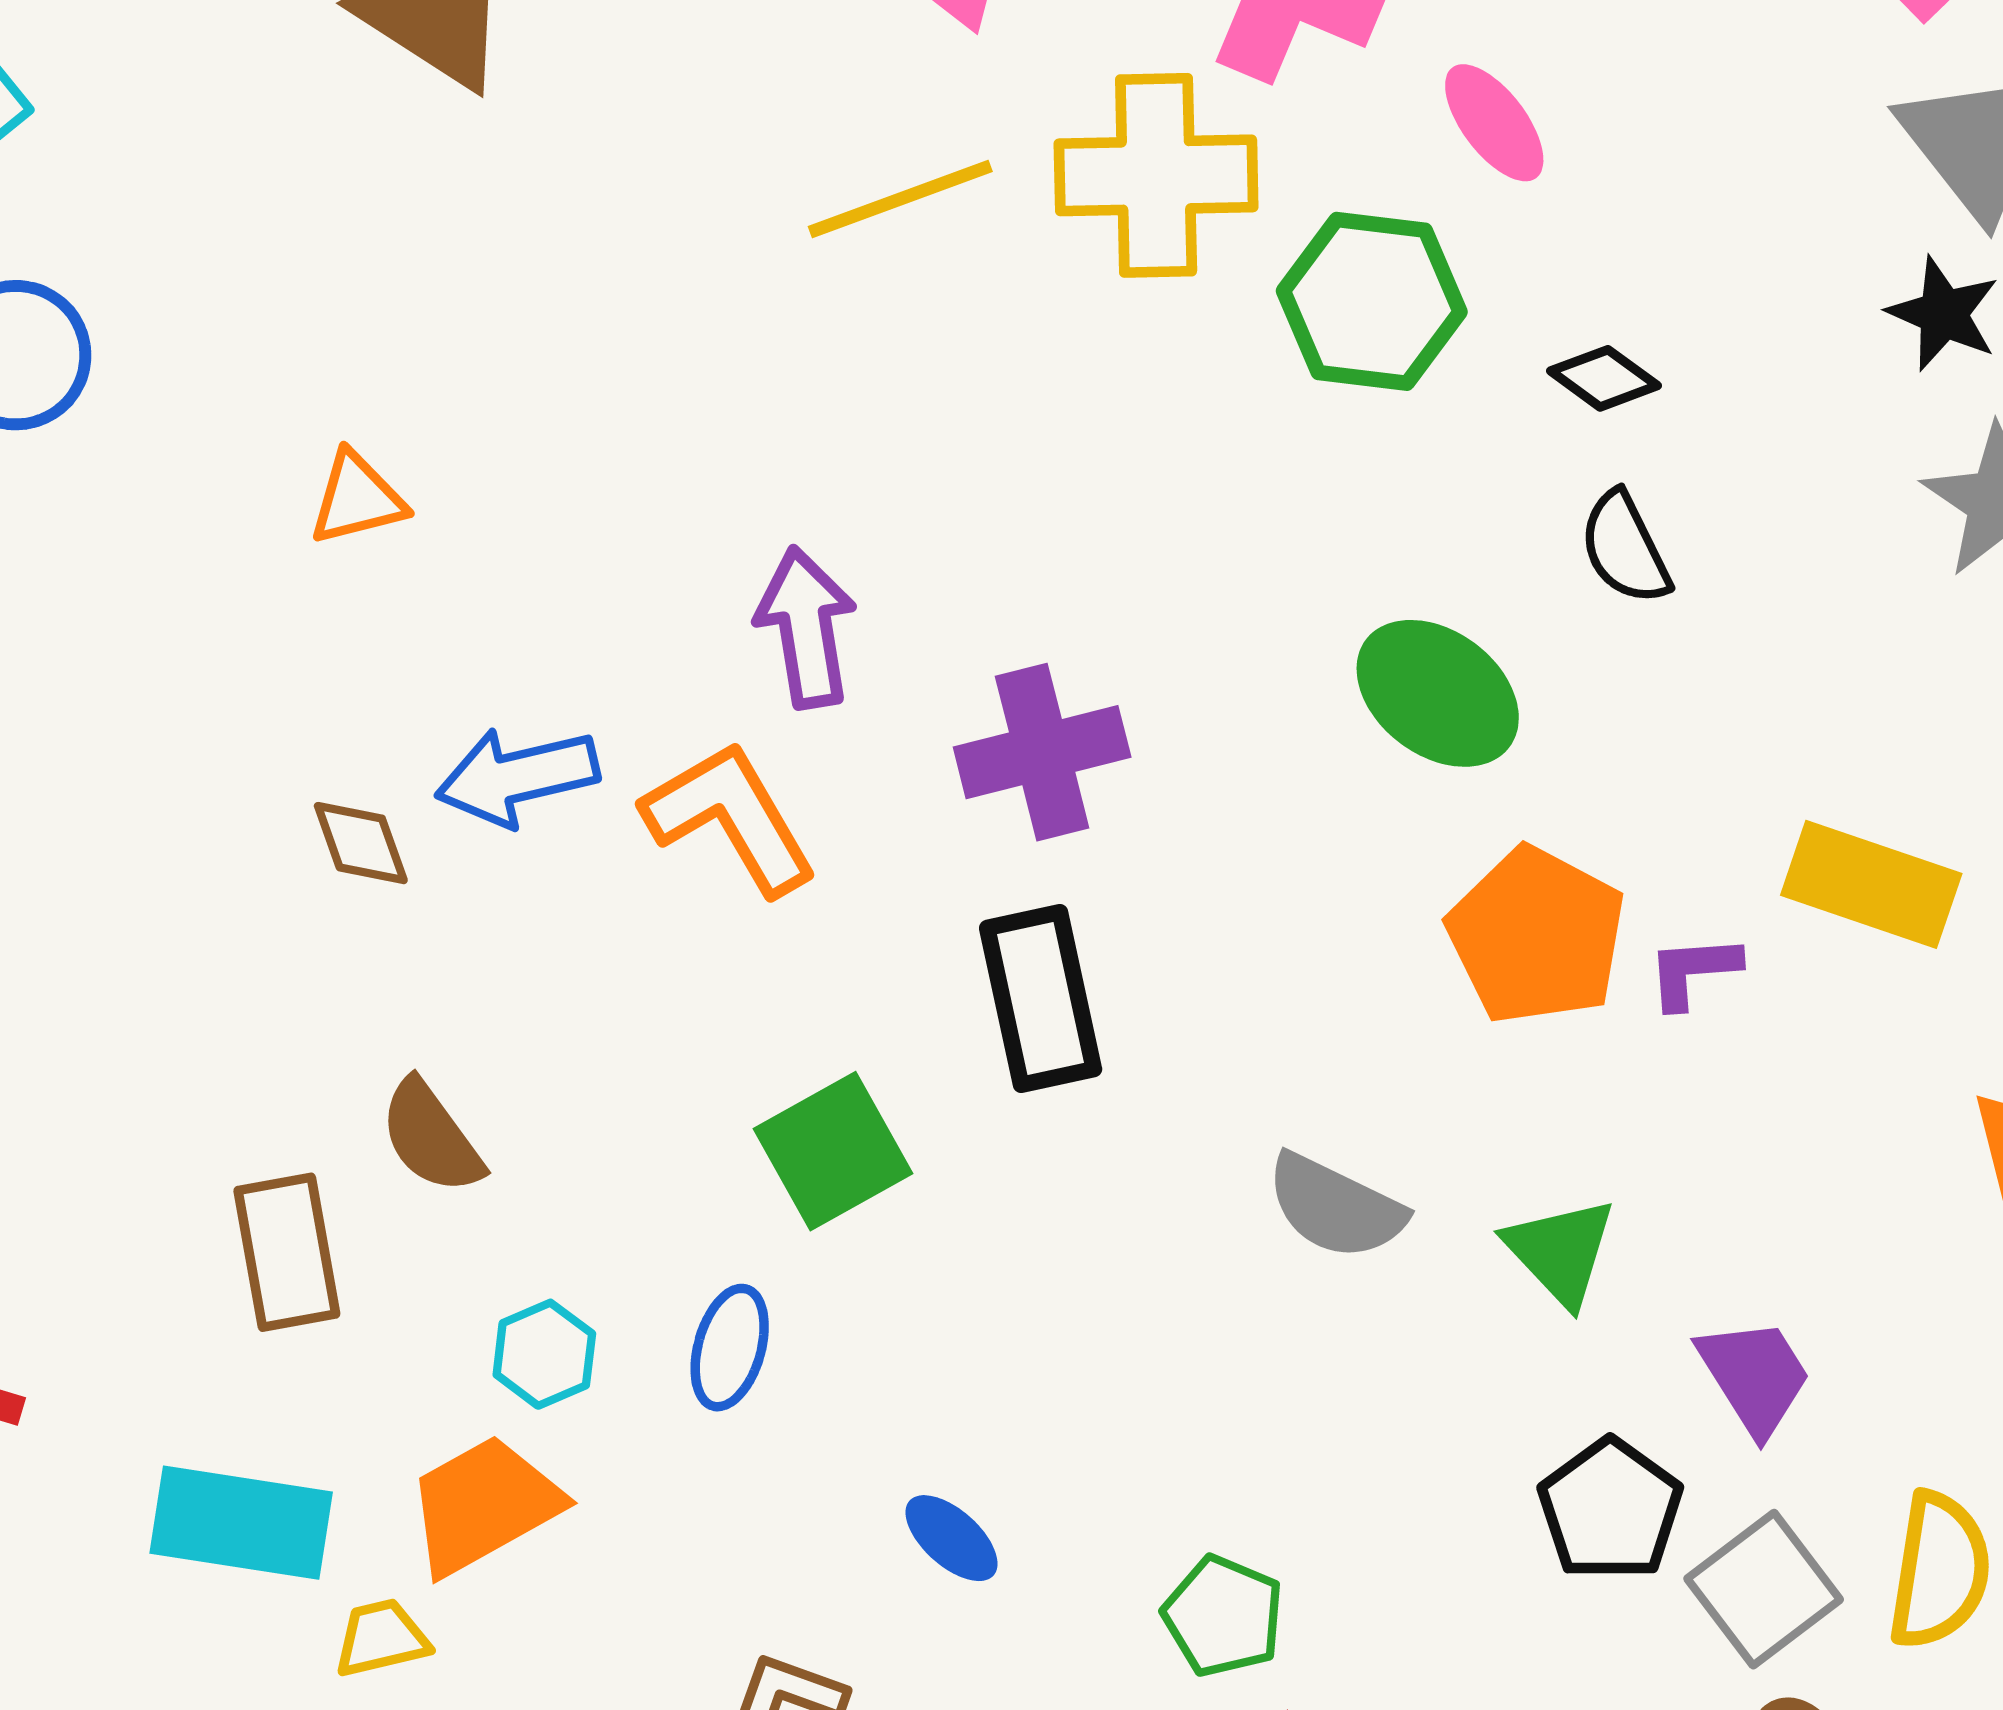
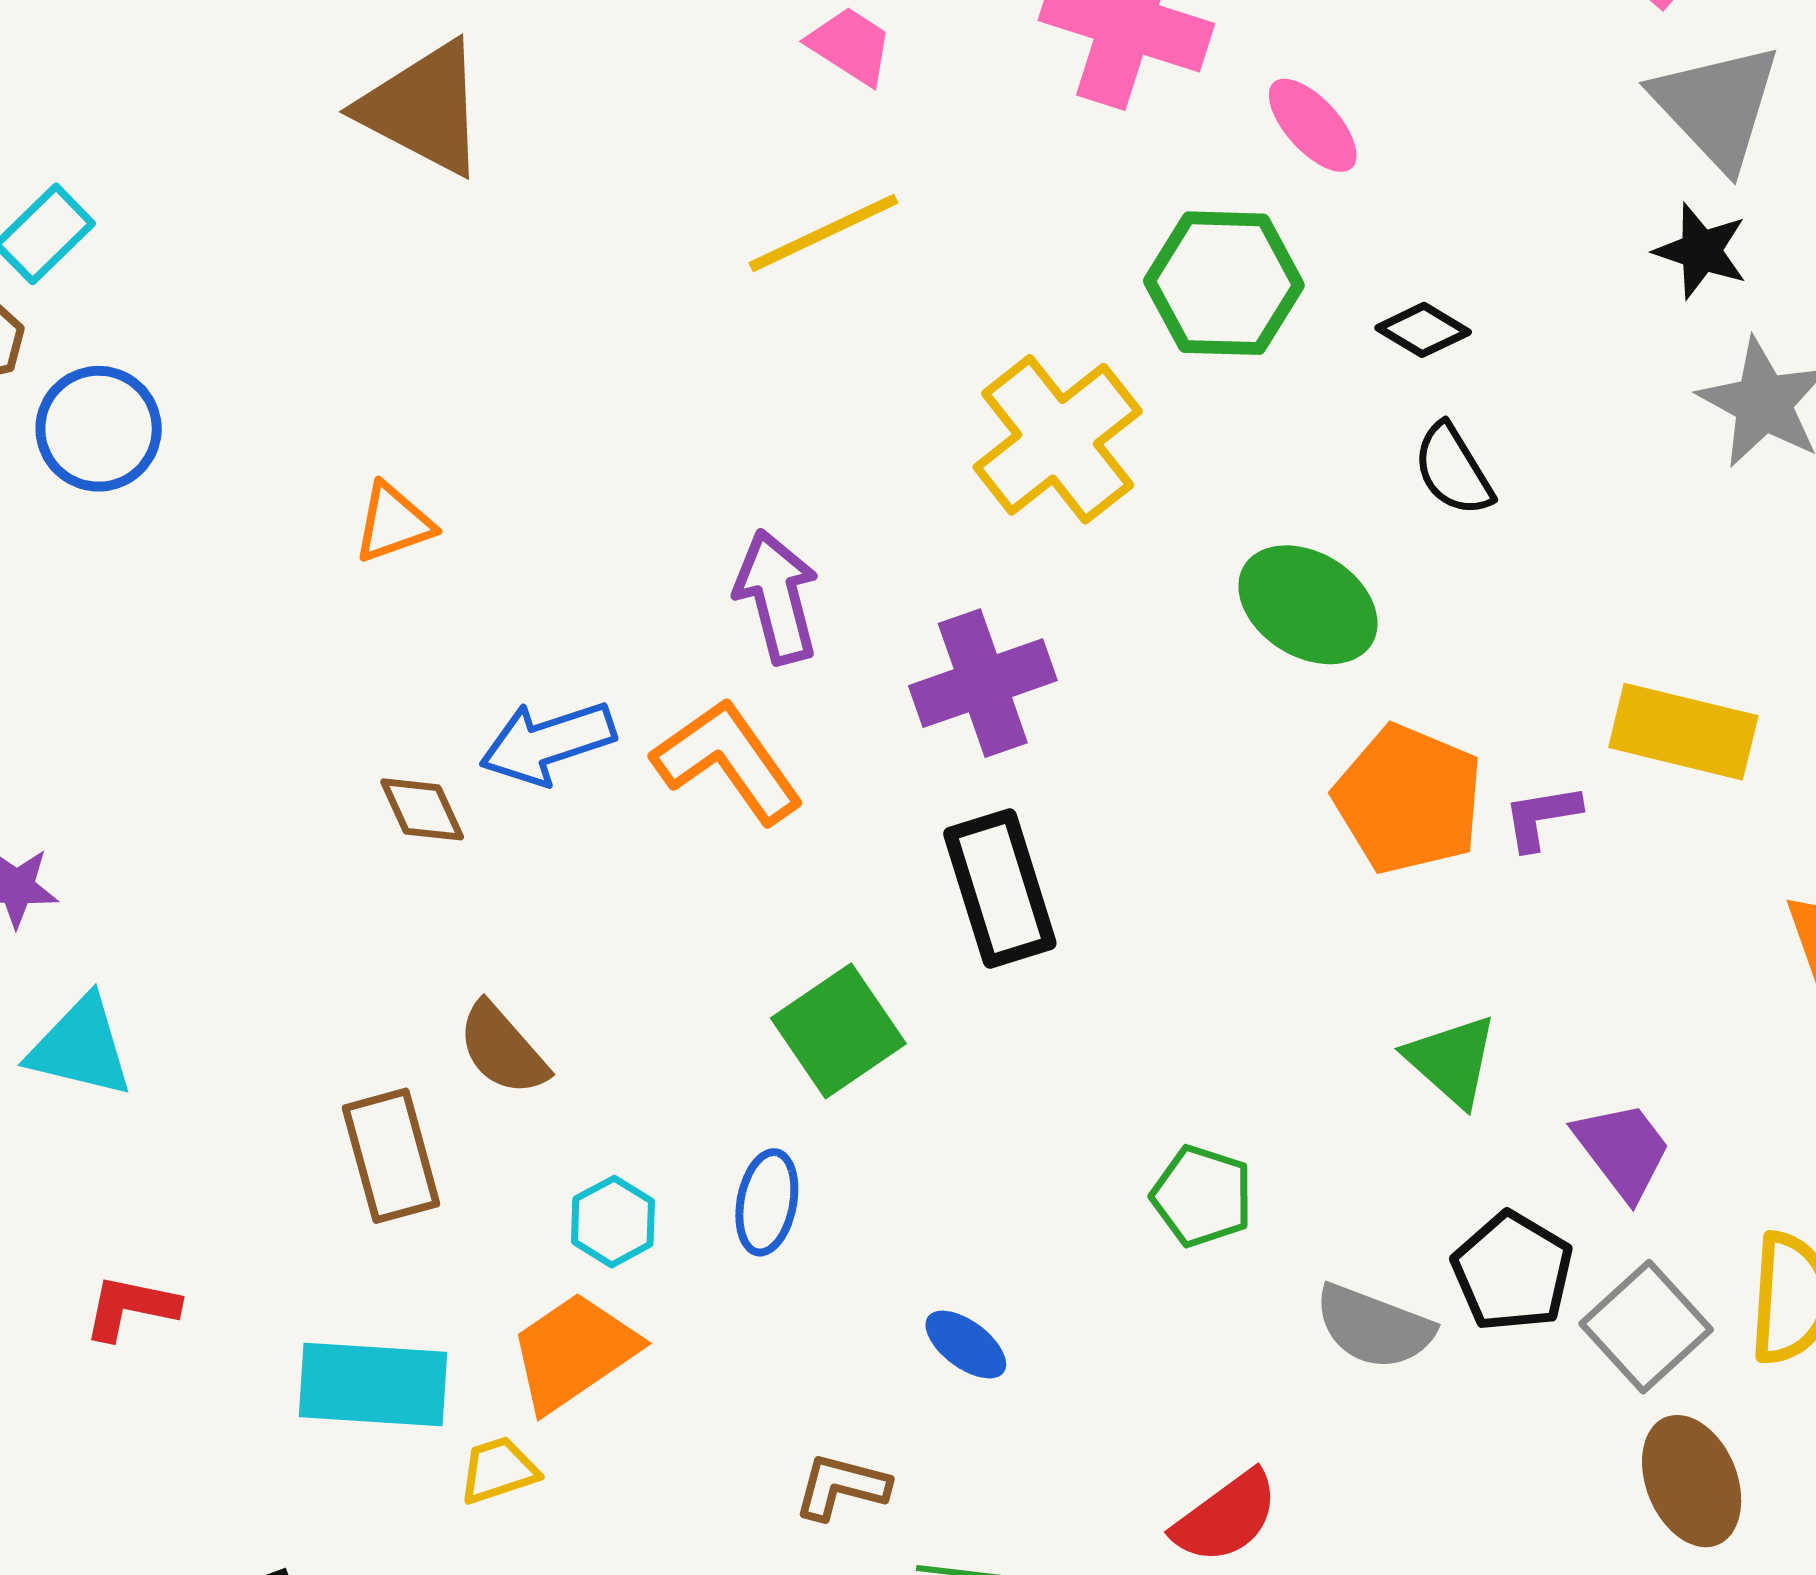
yellow cross: (1156, 175) -> (1058, 439), moved, turned -32
gray semicircle: (1335, 1207) -> (1374, 1327), moved
green pentagon: (1223, 1616) -> (1202, 1196), moved

